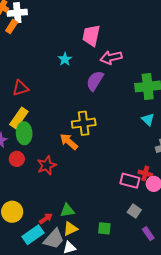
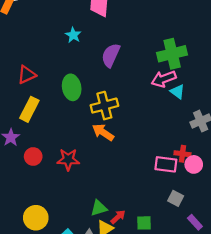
pink arrow: (111, 58) -> (164, 79), moved
green ellipse: (24, 133) -> (72, 87), moved
orange arrow: (69, 142) -> (103, 132), moved
red star: (47, 165) -> (68, 159), turned 30
red arrow: (46, 218) -> (118, 217), moved

